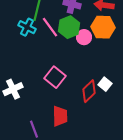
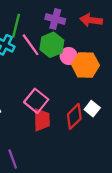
orange hexagon: (103, 27) -> (85, 65), moved
red trapezoid: (60, 116) -> (42, 120), moved

